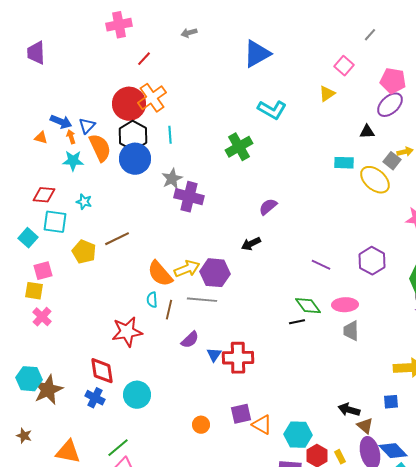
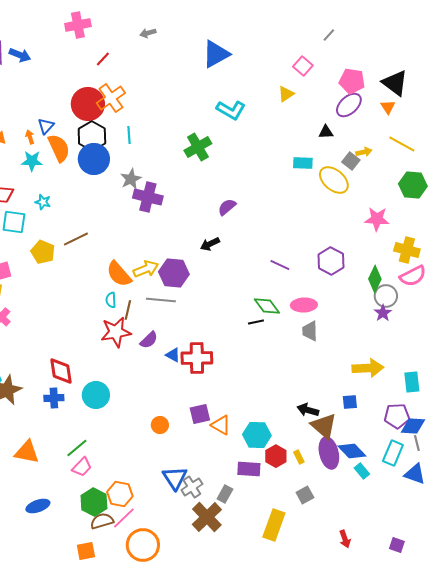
blue arrow: (61, 122) -> (20, 55), moved
red star: (127, 332) -> (116, 332), moved
blue triangle: (214, 355) -> (173, 355), turned -35
blue cross: (95, 398) -> (54, 398), turned -30
brown triangle: (365, 426) -> (324, 426), size x1.6

